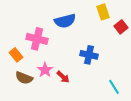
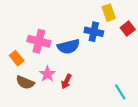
blue semicircle: (65, 21) -> (68, 47), moved
blue cross: (89, 55) -> (94, 32), moved
red arrow: (63, 77) -> (66, 81), turned 72

